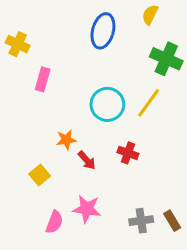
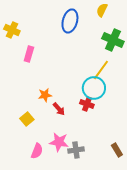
cyan circle: (107, 104) -> (94, 88), moved
gray cross: (141, 221) -> (76, 150), moved

